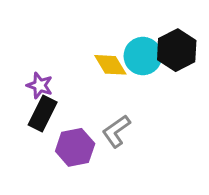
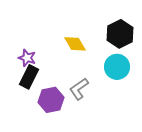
cyan circle: (143, 56) -> (117, 67), moved

